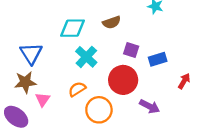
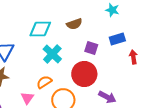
blue rectangle: (158, 59) -> (117, 39), moved
red arrow: (184, 81) -> (133, 57), moved, turned -40
pink triangle: (43, 99) -> (27, 98), moved

